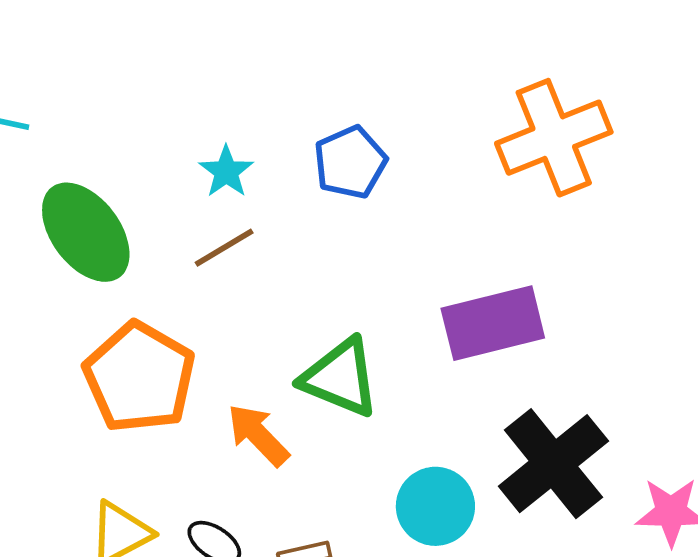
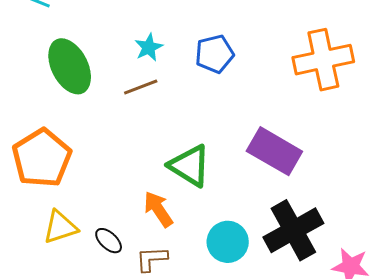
purple rectangle: (493, 323) -> (274, 151), turned 34
orange pentagon: (139, 377) -> (42, 158), moved
orange arrow: (258, 435) -> (158, 209), moved

